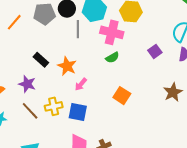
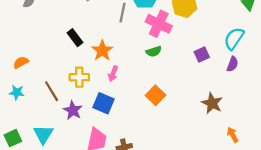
purple star: (27, 84) -> (73, 110), moved
pink arrow: (81, 84) -> (113, 74), turned -32
brown star: (173, 92) -> (212, 103), turned -30
yellow cross: (54, 106) -> (79, 77), moved

